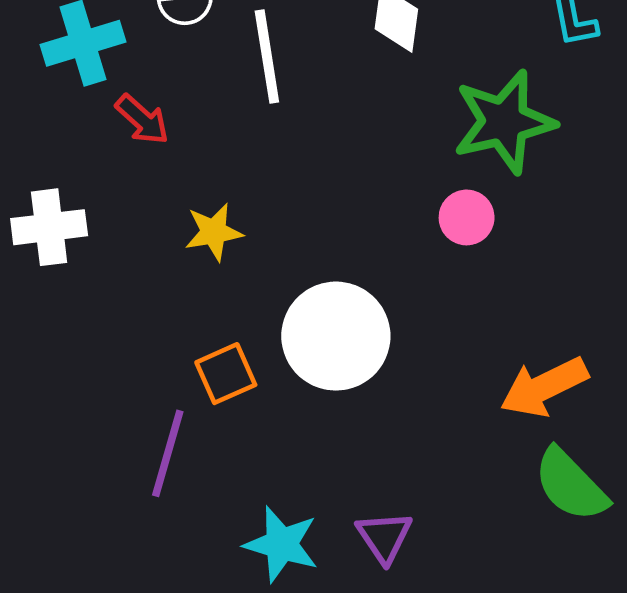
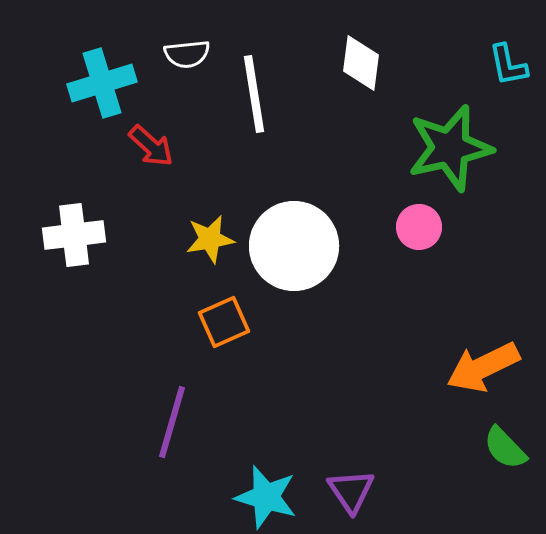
white circle: (336, 336) -> (294, 246), moved
orange square: (226, 374) -> (224, 322), moved
green semicircle: (571, 485) -> (505, 448), size x0.7

